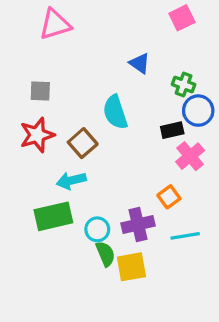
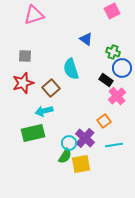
black rectangle: (172, 130) -> (106, 80), turned 48
purple cross: (138, 224) -> (85, 138), turned -36
cyan circle: (97, 229) -> (69, 143), moved
green semicircle: (105, 254) -> (65, 156), turned 56

